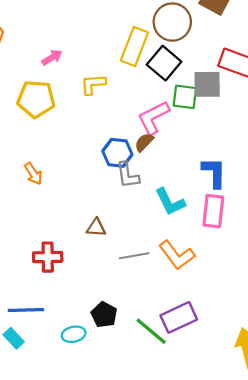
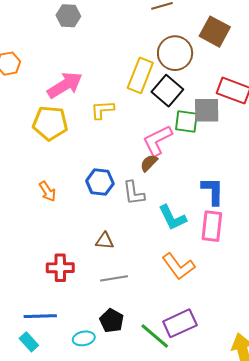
pink arrow: (52, 57) -> (65, 85), size x1.8
blue hexagon: (117, 153) -> (100, 182), moved
gray line: (134, 256) -> (114, 278), moved

